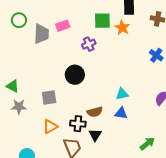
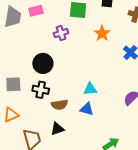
orange star: (122, 28) -> (102, 33), moved
black cross: (78, 124) -> (41, 90), moved
black triangle: (95, 135) -> (57, 129), turned 32

